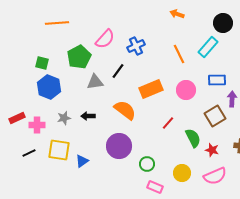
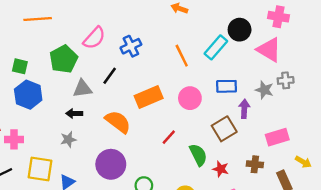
black circle: (223, 23) -> (240, 30), moved
black arrow: (88, 116) -> (74, 113), moved
gray star: (64, 118) -> (68, 139), moved

